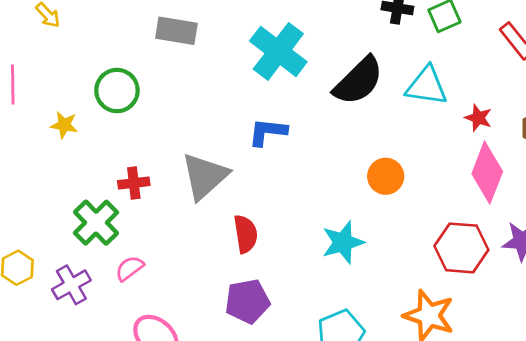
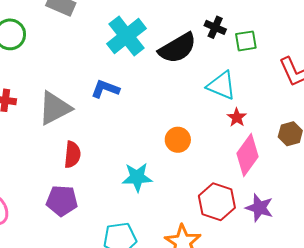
black semicircle: (358, 81) -> (178, 48), moved
red star: (478, 118) -> (237, 117), moved

